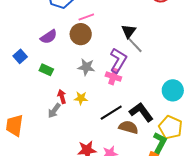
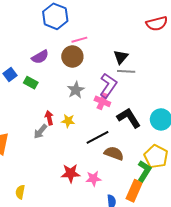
gray line: (135, 45) -> (126, 71), turned -48
gray star: (86, 67) -> (76, 90), turned 30
green rectangle: (46, 70) -> (31, 83), moved
black L-shape: (141, 112) -> (129, 118), moved

